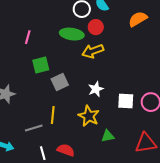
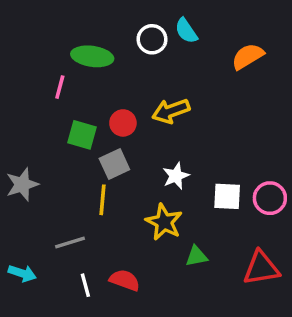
red circle: (96, 27) -> (123, 123), moved
green ellipse: (72, 34) -> (92, 56), moved
green square: (41, 65) -> (82, 135), turned 30
yellow line: (53, 115) -> (102, 200), moved

